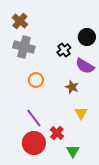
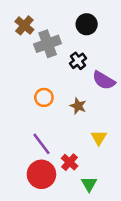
black circle: (87, 37) -> (87, 24), moved
gray cross: (24, 47) -> (48, 44), moved, turned -35
brown star: (72, 87) -> (78, 106), moved

